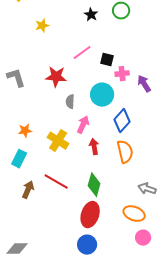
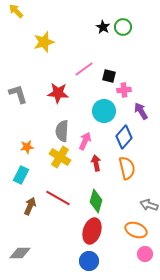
black star: (91, 15) -> (103, 27), moved
yellow star: (42, 26) -> (44, 42), size x1.5
purple arrow: (144, 84) -> (141, 111), moved
gray semicircle: (70, 102) -> (62, 131), moved, size x1.5
gray diamond: (17, 249) -> (20, 253), moved

